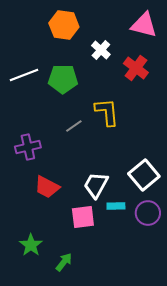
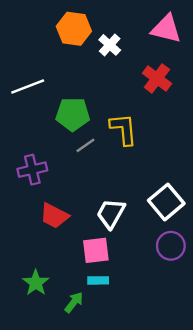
white cross: (101, 50) -> (110, 45), moved
green pentagon: (63, 79) -> (73, 114), moved
cyan rectangle: (116, 206) -> (98, 280), moved

